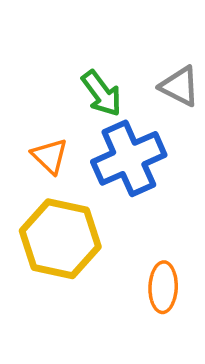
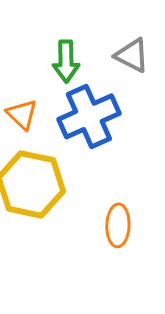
green arrow: (102, 93) -> (66, 61), turned 36

